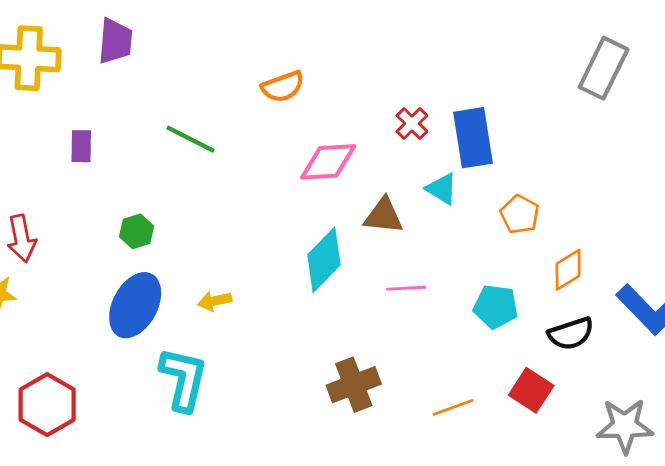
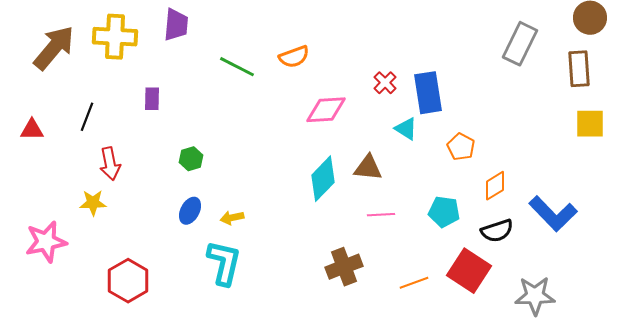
green line: (191, 139) -> (237, 67), moved
brown triangle: (384, 216) -> (368, 168), moved
pink line: (406, 288) -> (381, 215), moved
yellow arrow: (215, 301) -> (232, 218), moved
blue ellipse: (135, 305) -> (190, 211), size x0.6
red square: (531, 390) -> (469, 271), size x1.4

